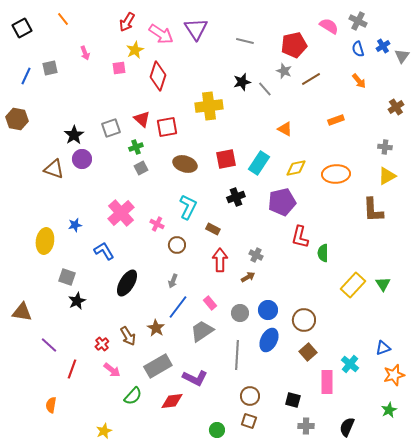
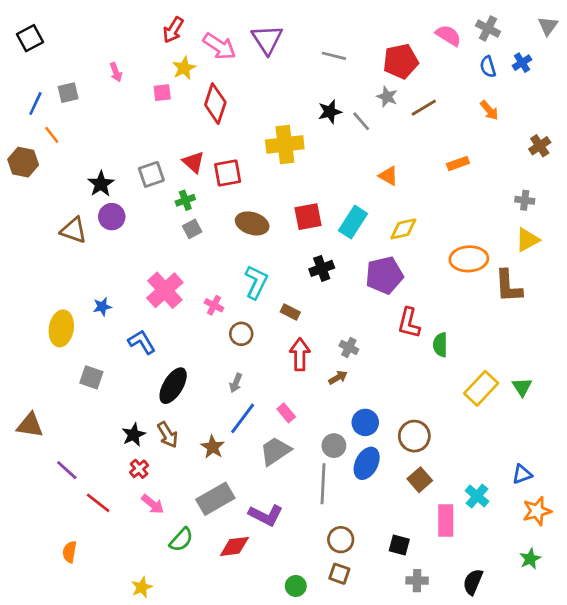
orange line: (63, 19) -> (52, 135), moved
gray triangle: (402, 56) -> (548, 26), moved
orange ellipse: (336, 174) -> (469, 259), moved
black star: (77, 301) -> (134, 435), moved
gray circle: (240, 313) -> (334, 446), moved
brown arrow: (128, 336) -> (168, 435), moved
red line: (72, 369) -> (98, 503), turned -72

